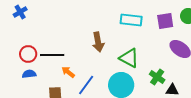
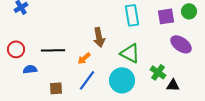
cyan rectangle: (131, 20) -> (132, 15), turned 75
red circle: (28, 54) -> (16, 49), moved
orange arrow: (68, 72) -> (84, 58), moved, turned -80

